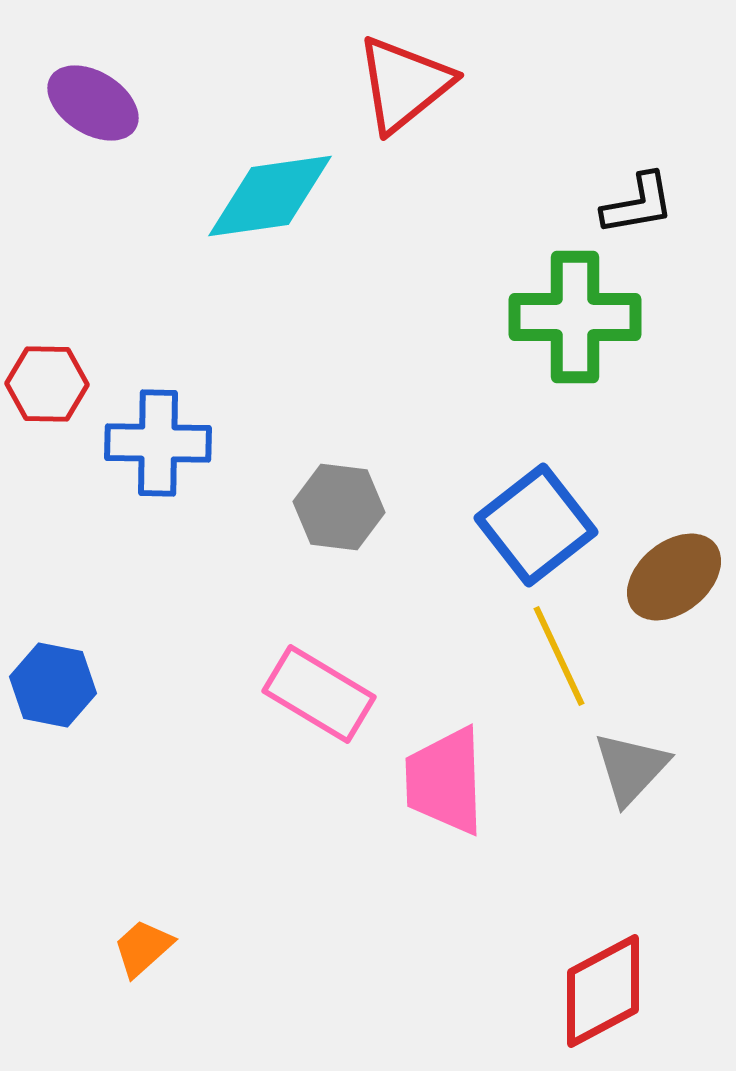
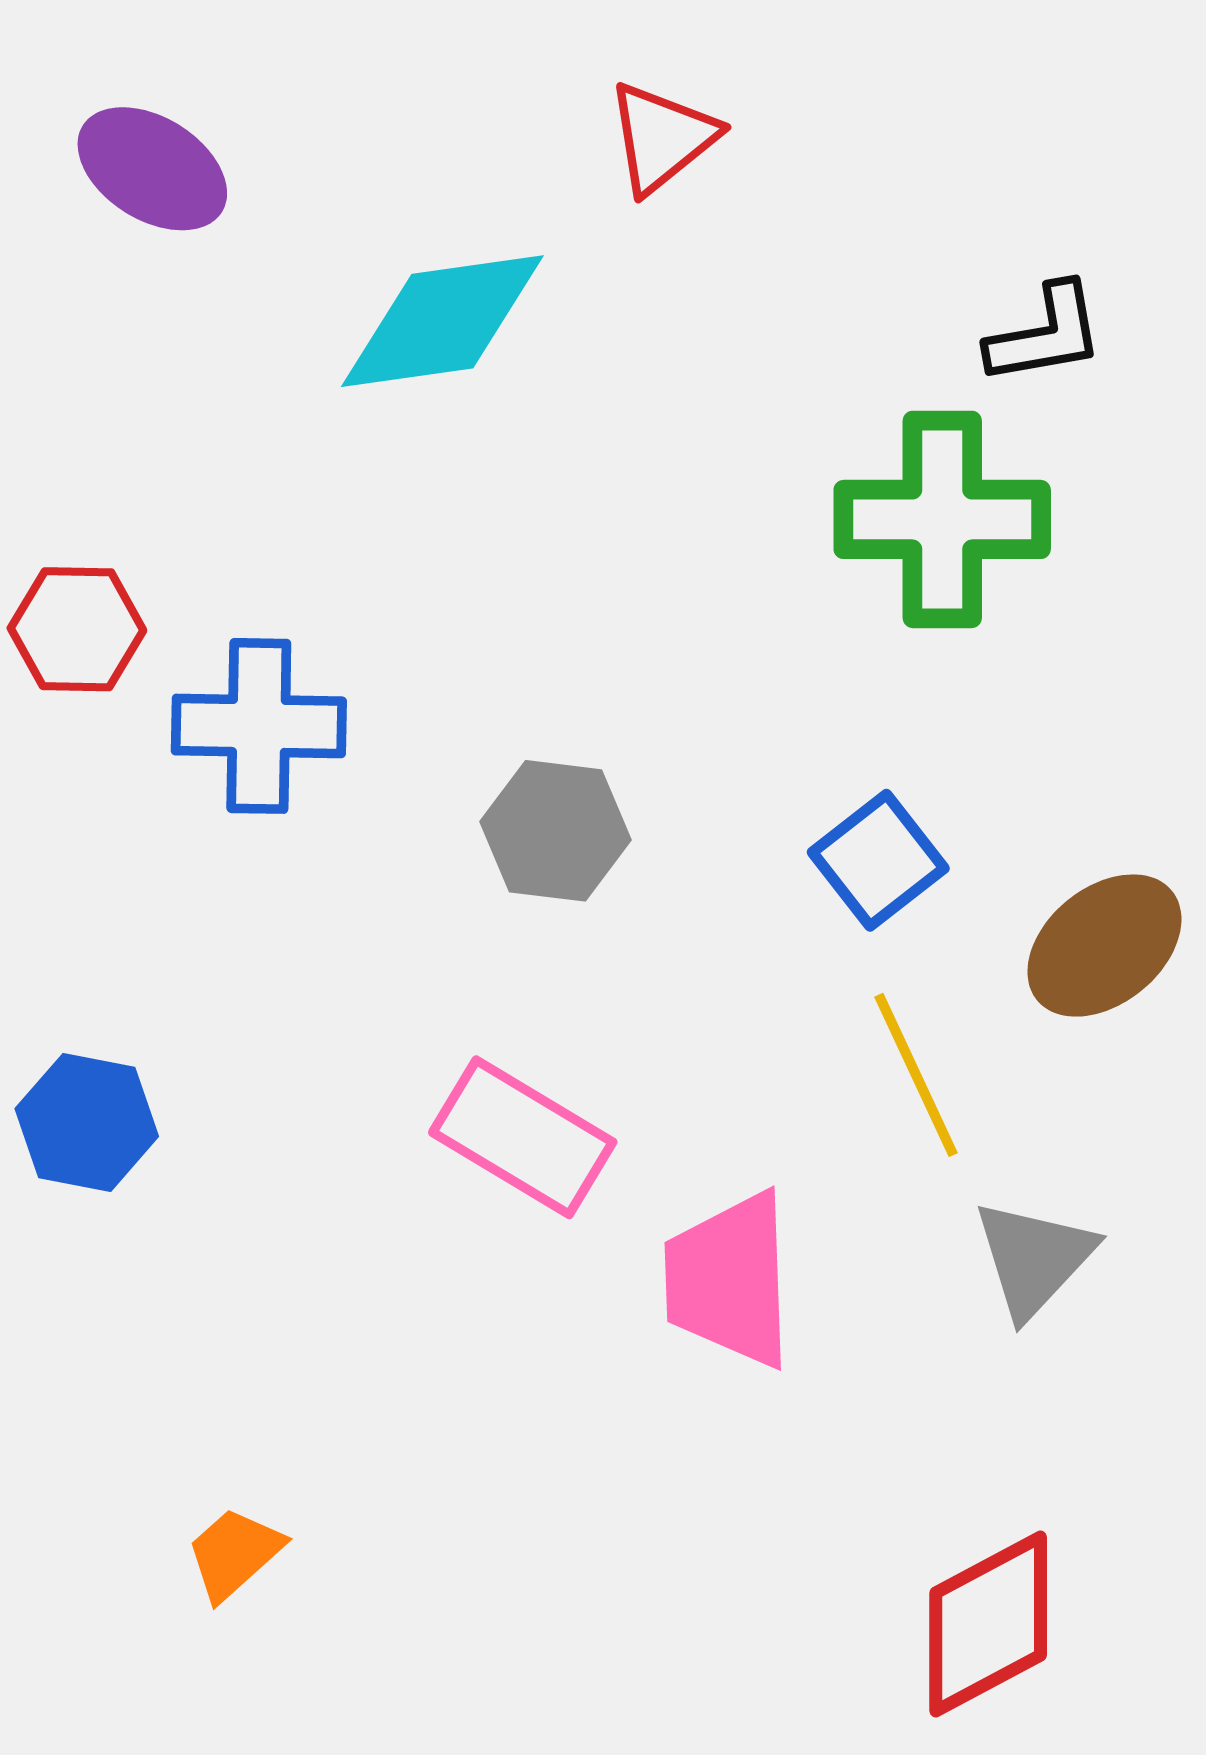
red triangle: (404, 84) -> (662, 138), size x0.7
blue square: (536, 525) -> (878, 860), size x0.7

